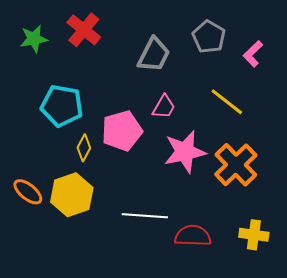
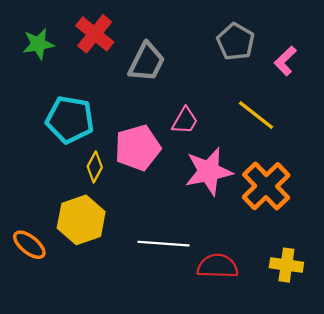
gray trapezoid: (154, 55) -> (147, 62), moved
orange ellipse: (28, 192) -> (29, 245), moved

